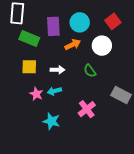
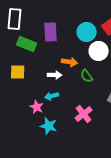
cyan circle: (80, 22) -> (87, 32), moved
orange arrow: (73, 45) -> (70, 62), moved, turned 35
yellow square: (29, 67) -> (18, 72), moved
pink star: (36, 94) -> (37, 107), moved

